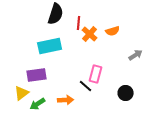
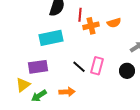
orange cross: (90, 34) -> (91, 26), turned 35
black line: (86, 86) -> (79, 67), moved
black circle: (126, 93) -> (127, 71), moved

